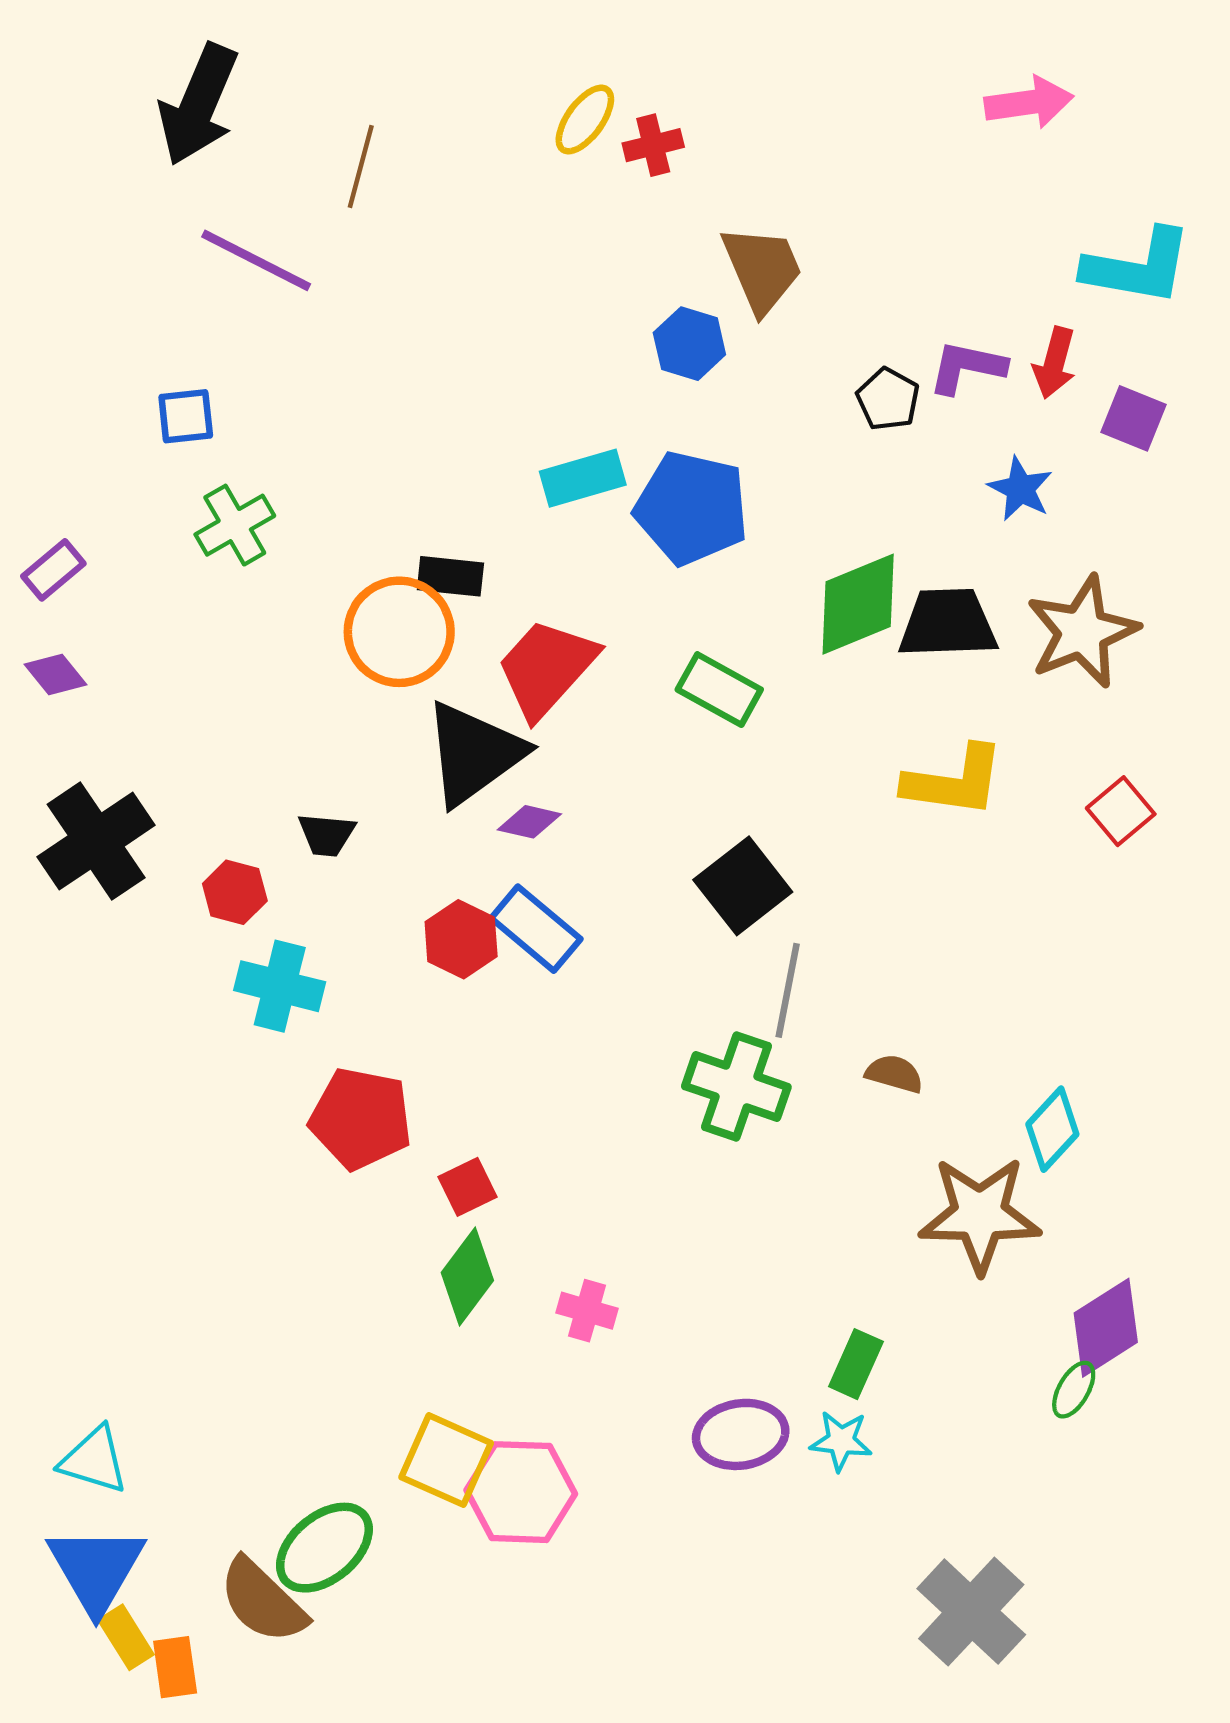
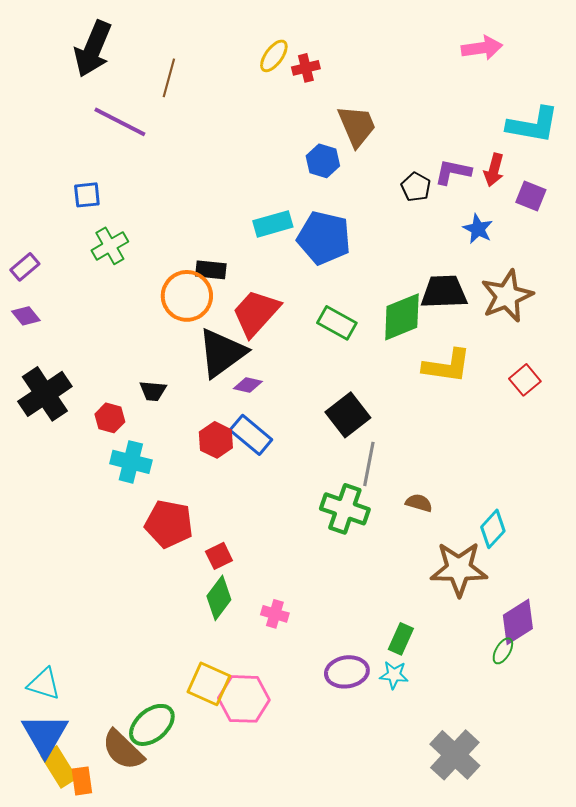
green diamond: (858, 604) -> (402, 317), moved
yellow rectangle: (126, 1637) -> (59, 767), size x1.4

